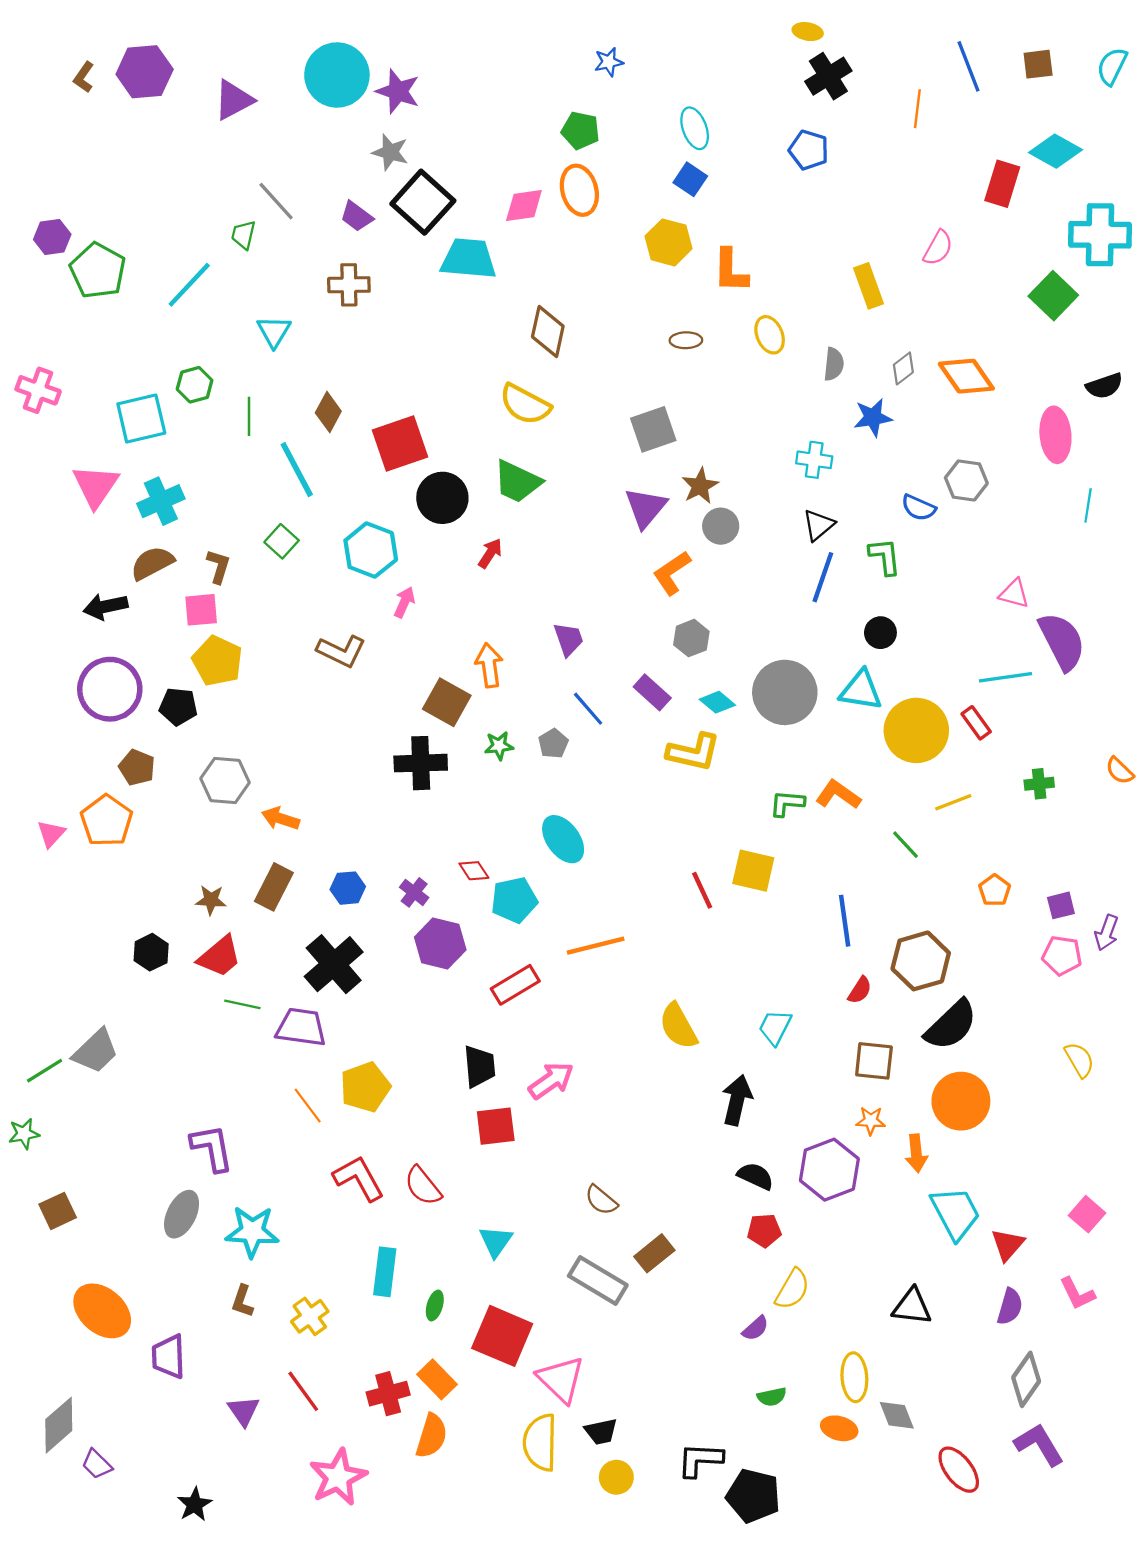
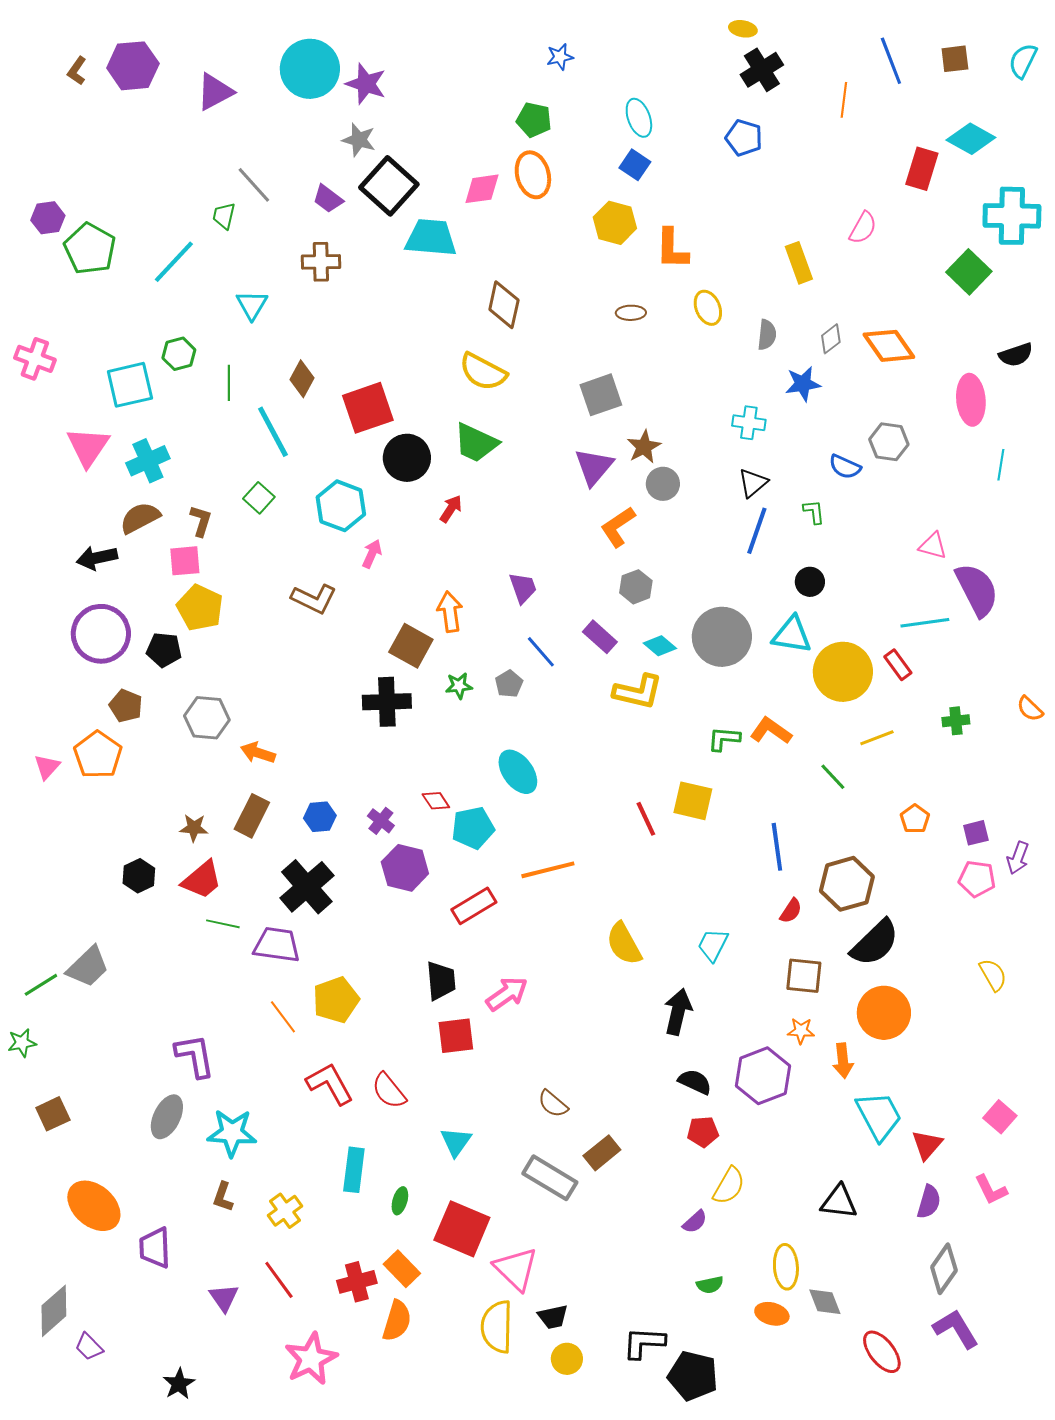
green L-shape: (885, 557) -> (814, 512), size x0.7

